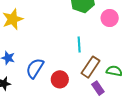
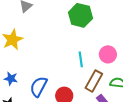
pink circle: (110, 18) -> (108, 54), moved

